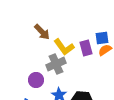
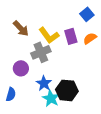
brown arrow: (42, 32) -> (21, 28), moved
blue square: (102, 38) -> (87, 14), moved, turned -32

